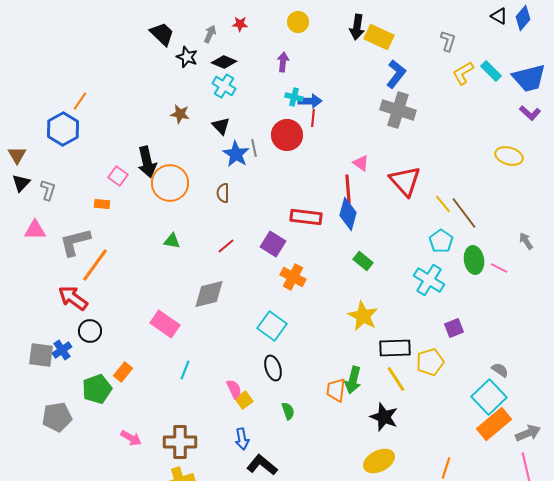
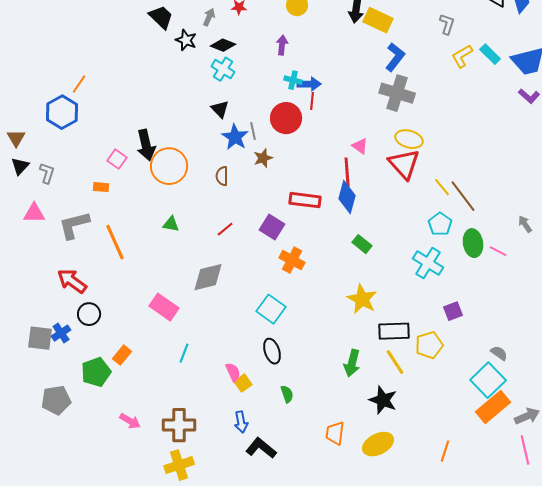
brown star: (180, 114) -> (263, 158), moved, turned -30
yellow ellipse: (509, 156) -> (409, 139), moved
orange line: (95, 265) -> (115, 242), moved, turned -60
orange trapezoid: (336, 390) -> (335, 433), moved

